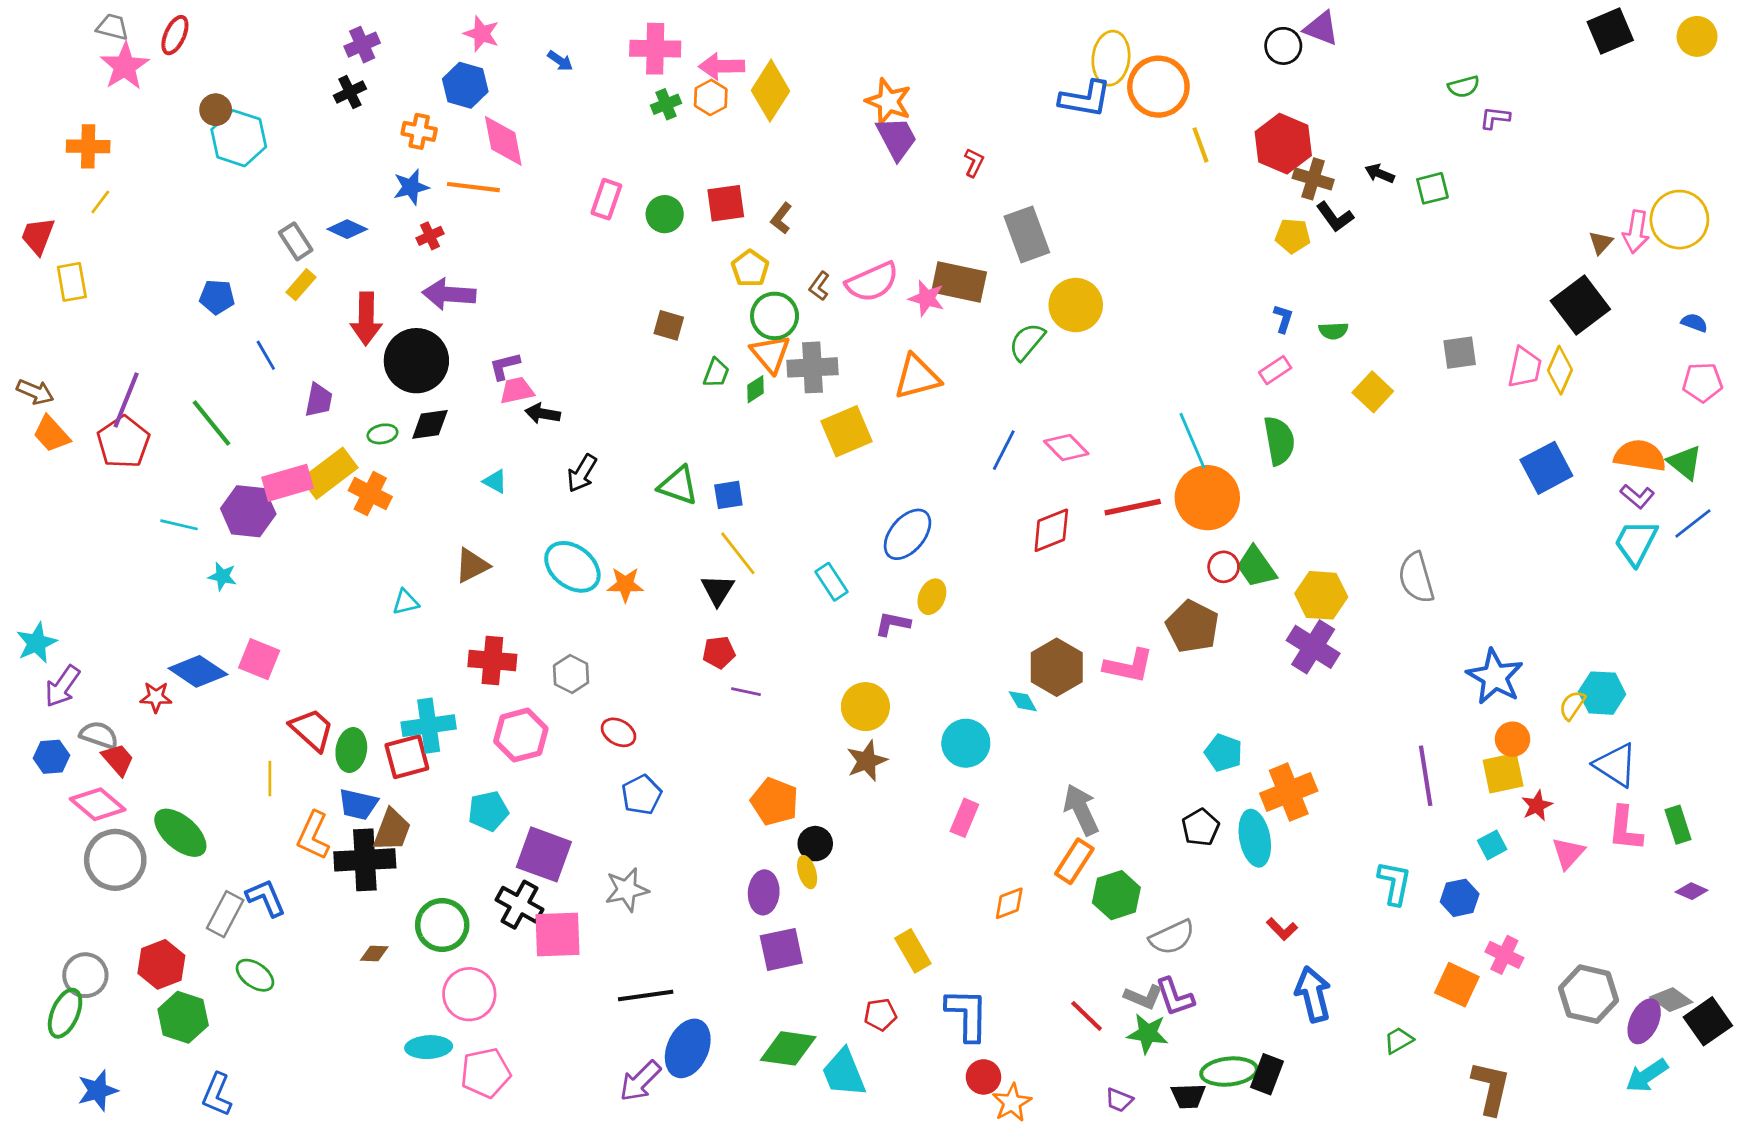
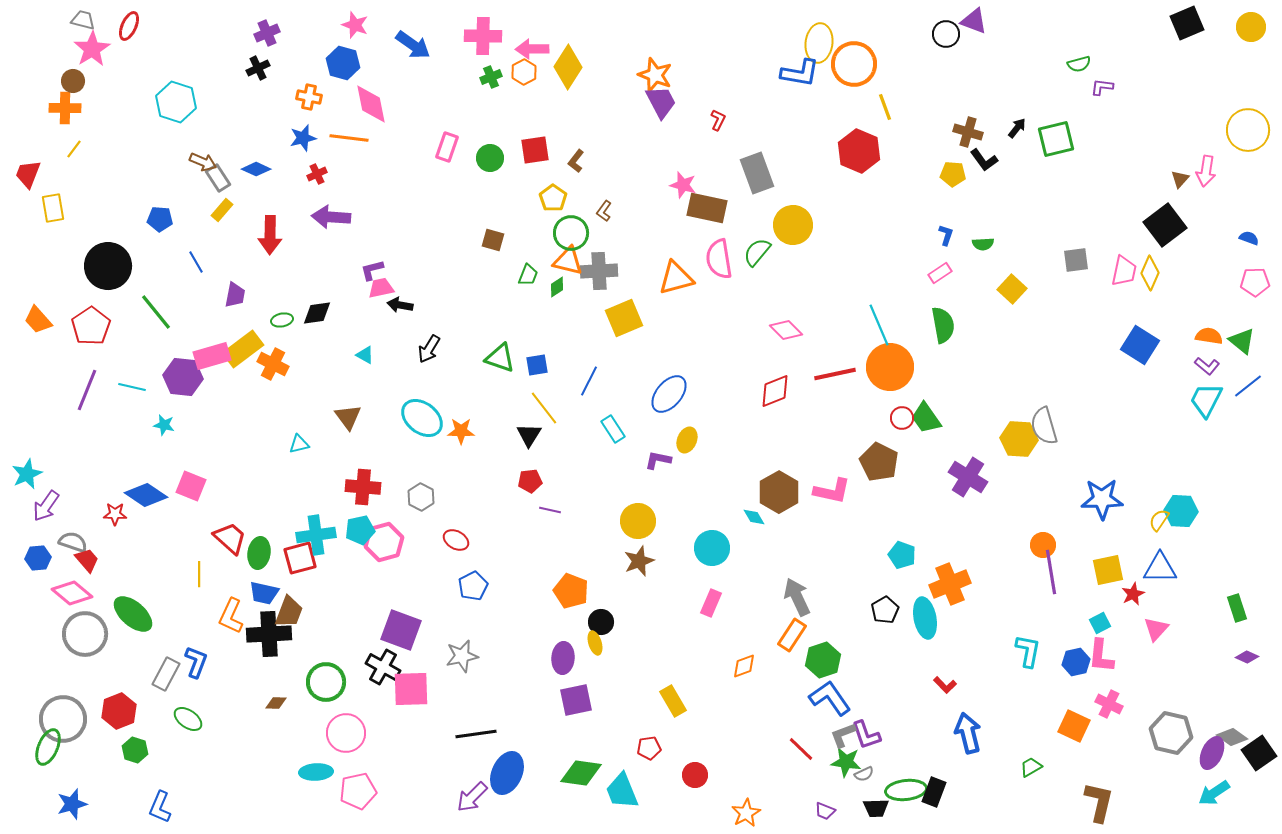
blue arrow: (560, 61) -> (413, 45), size x1.8
brown circle: (216, 110) -> (73, 81), moved
red hexagon: (1283, 144) -> (859, 151), moved
black arrow: (1380, 173) -> (1017, 128), turned 105
green square: (1432, 188) -> (1056, 139), size x1.5
yellow circle: (1679, 220) -> (1248, 130), moved
pink semicircle: (872, 282) -> (719, 259), moved, turned 105
pink star: (926, 298) -> (683, 185), moved
orange triangle: (770, 354) -> (568, 261), turned -36
black circle: (416, 361) -> (108, 266), moved
brown arrow: (35, 392) -> (203, 162), moved
purple line: (126, 400) -> (87, 390), moved
blue line: (1004, 450) -> (589, 381), moved
orange semicircle: (1640, 456) -> (1209, 336), size x0.7
blue square: (1546, 468) -> (1140, 345), turned -30
brown triangle: (472, 566) -> (348, 417), turned -40
yellow hexagon: (1321, 595) -> (1019, 439), moved
blue star: (1495, 677) -> (1102, 499), turned -30
orange circle: (1513, 739) -> (1043, 545), moved
blue triangle: (1616, 765) -> (1160, 568), moved, turned -33
cyan pentagon: (488, 811) -> (360, 530), moved
pink L-shape: (1625, 829) -> (1101, 656), moved
blue L-shape: (266, 898) -> (196, 662), turned 44
gray semicircle: (1172, 937) -> (864, 774), moved, size x0.6
gray circle: (85, 975) -> (63, 719), size x1.4
gray L-shape: (1144, 997) -> (843, 735), turned 136
blue L-shape: (967, 1015) -> (830, 698), moved, turned -36
green hexagon: (183, 1017) -> (135, 750), size x0.7
red circle: (983, 1077) -> (695, 775), moved

